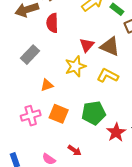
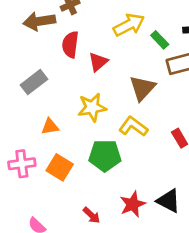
red triangle: (87, 45) -> (98, 62), moved
brown triangle: (110, 46) -> (142, 88), turned 40
green pentagon: (94, 113) -> (105, 156), moved
red arrow: (75, 150) -> (92, 215), moved

